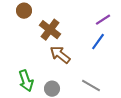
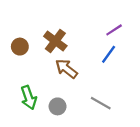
brown circle: (24, 11) -> (20, 47), moved

